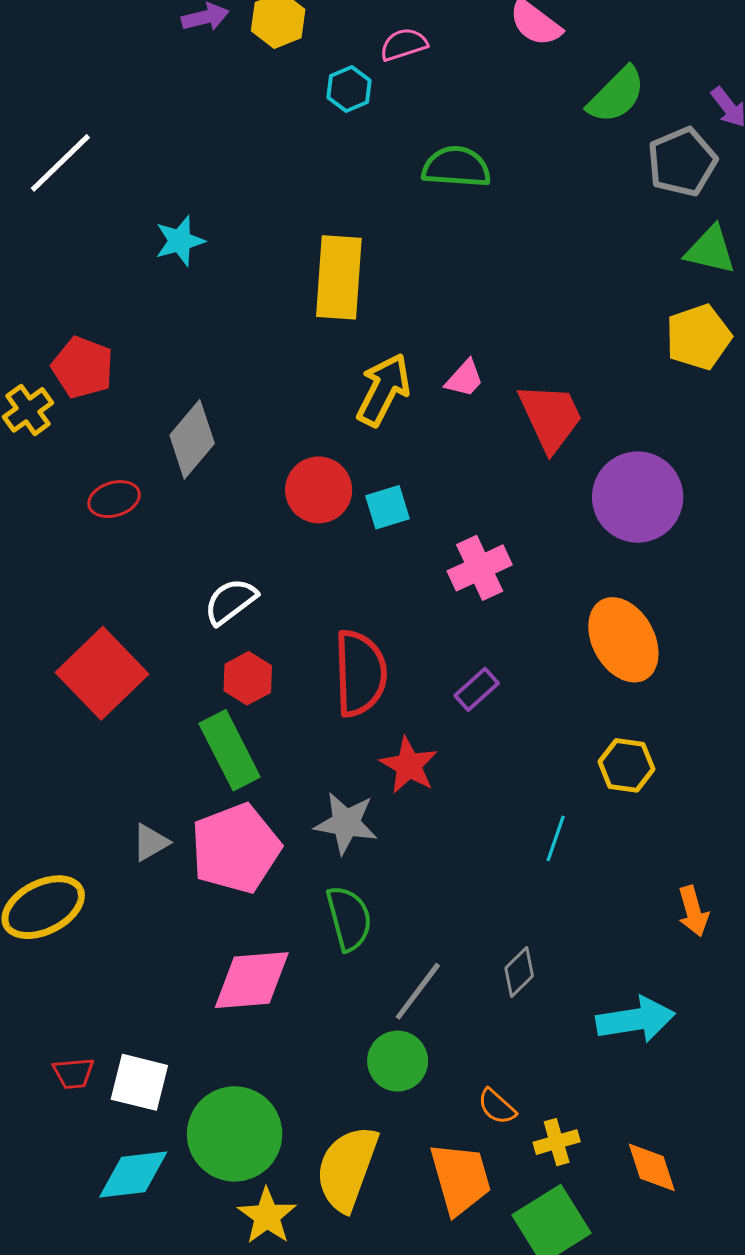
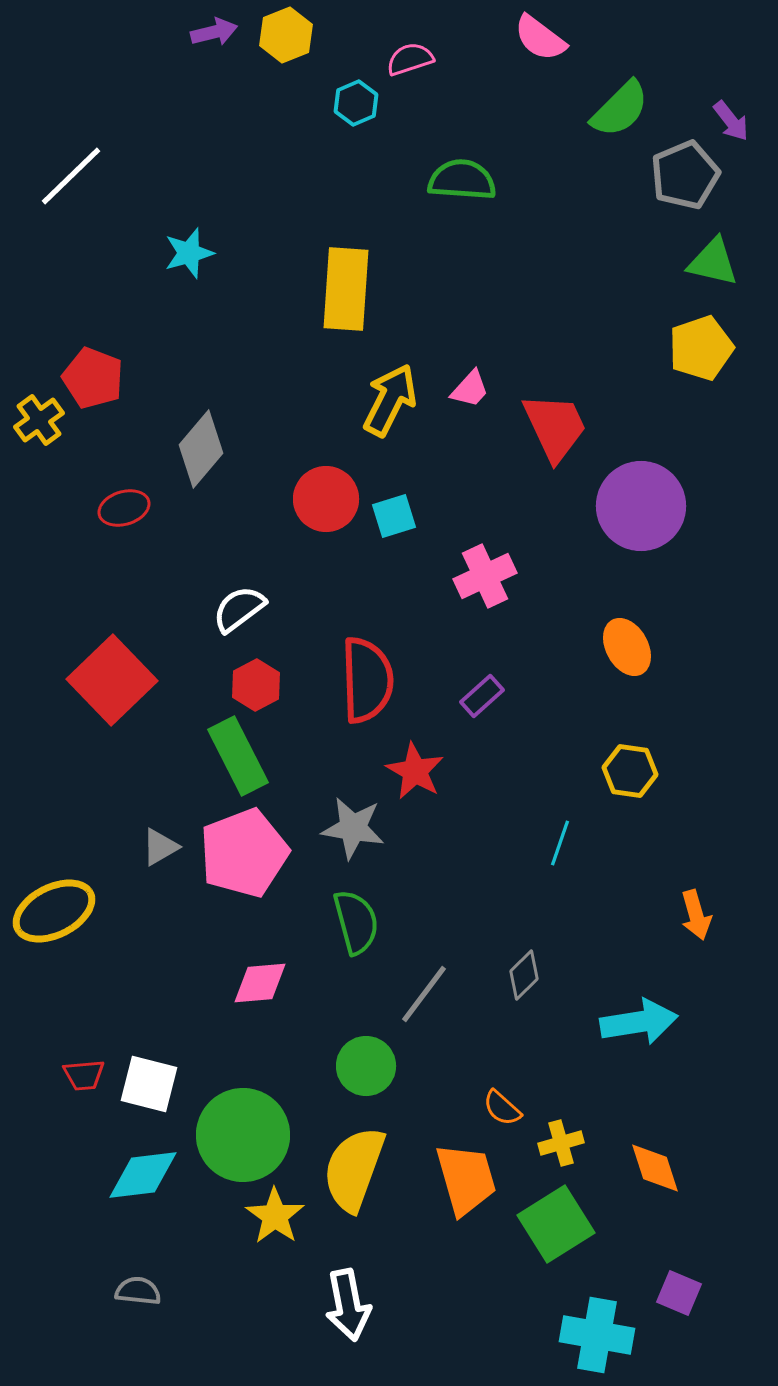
orange ellipse: (623, 640) -> (627, 647), size x0.7
pink diamond: (252, 980) -> (260, 983), size x0.7
green circle: (398, 1061) -> (366, 1066), moved

